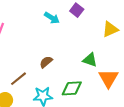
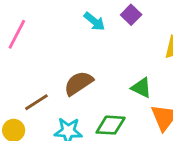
brown semicircle: (46, 62) -> (79, 83), size x1.5

